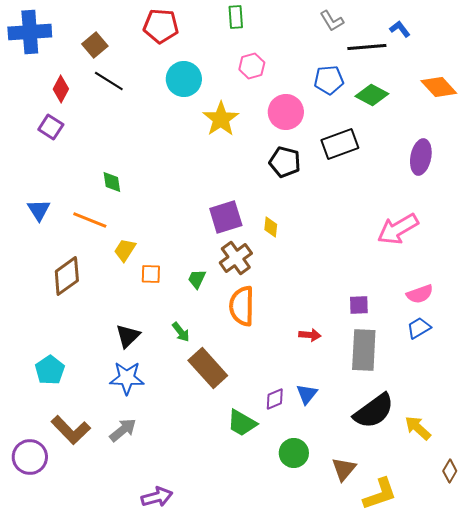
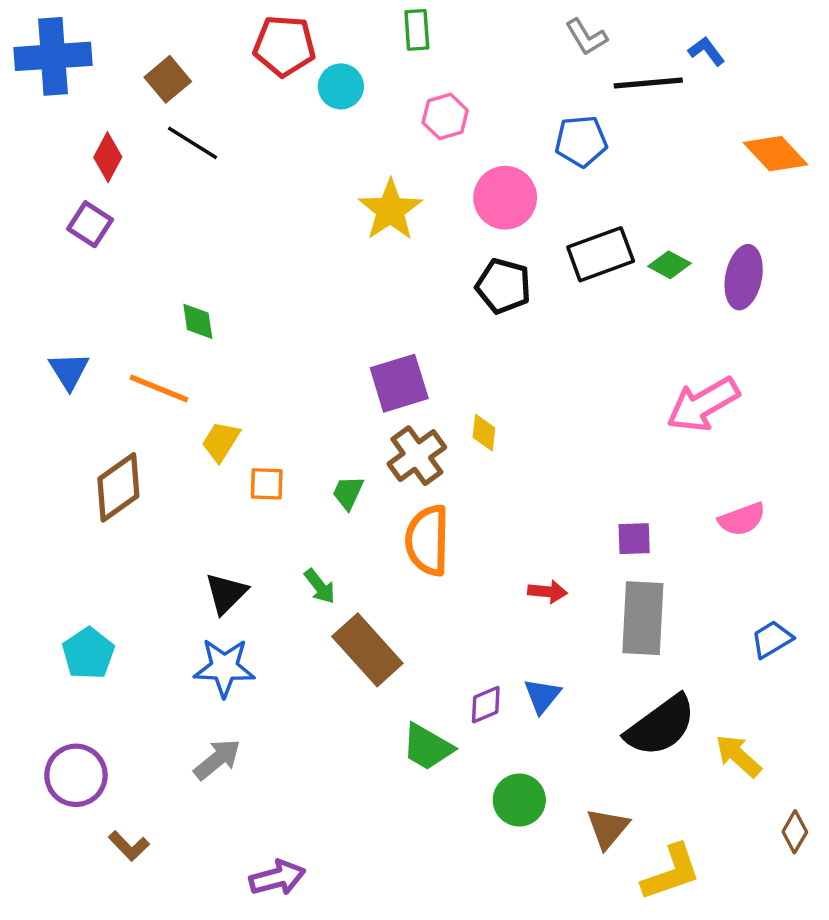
cyan circle: (184, 79) -> (341, 86), moved, size x0.7
green diamond: (372, 95) -> (669, 265), moved, size x0.7
yellow diamond: (271, 227) -> (484, 433), moved
blue trapezoid: (419, 328) -> (772, 639), moved
brown L-shape: (71, 430) -> (129, 846), moved, size x0.6
purple circle: (30, 457) -> (76, 775), moved

